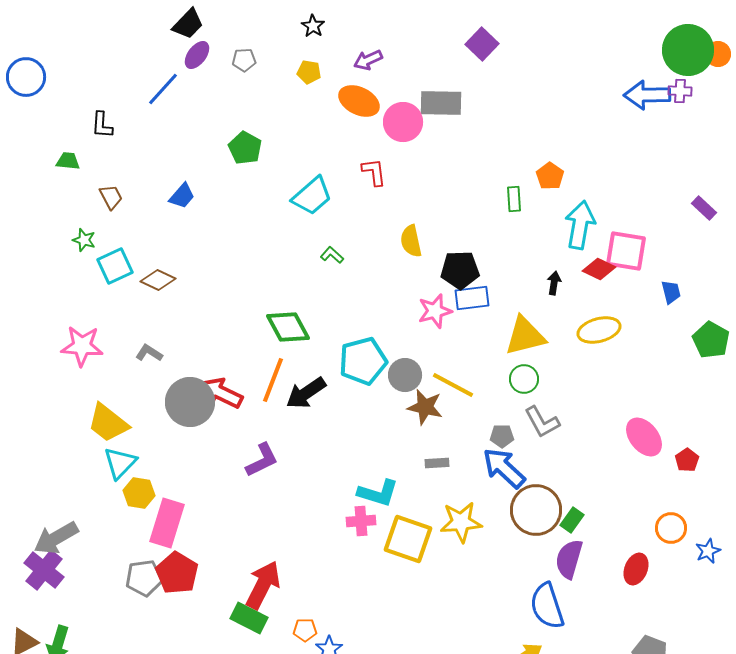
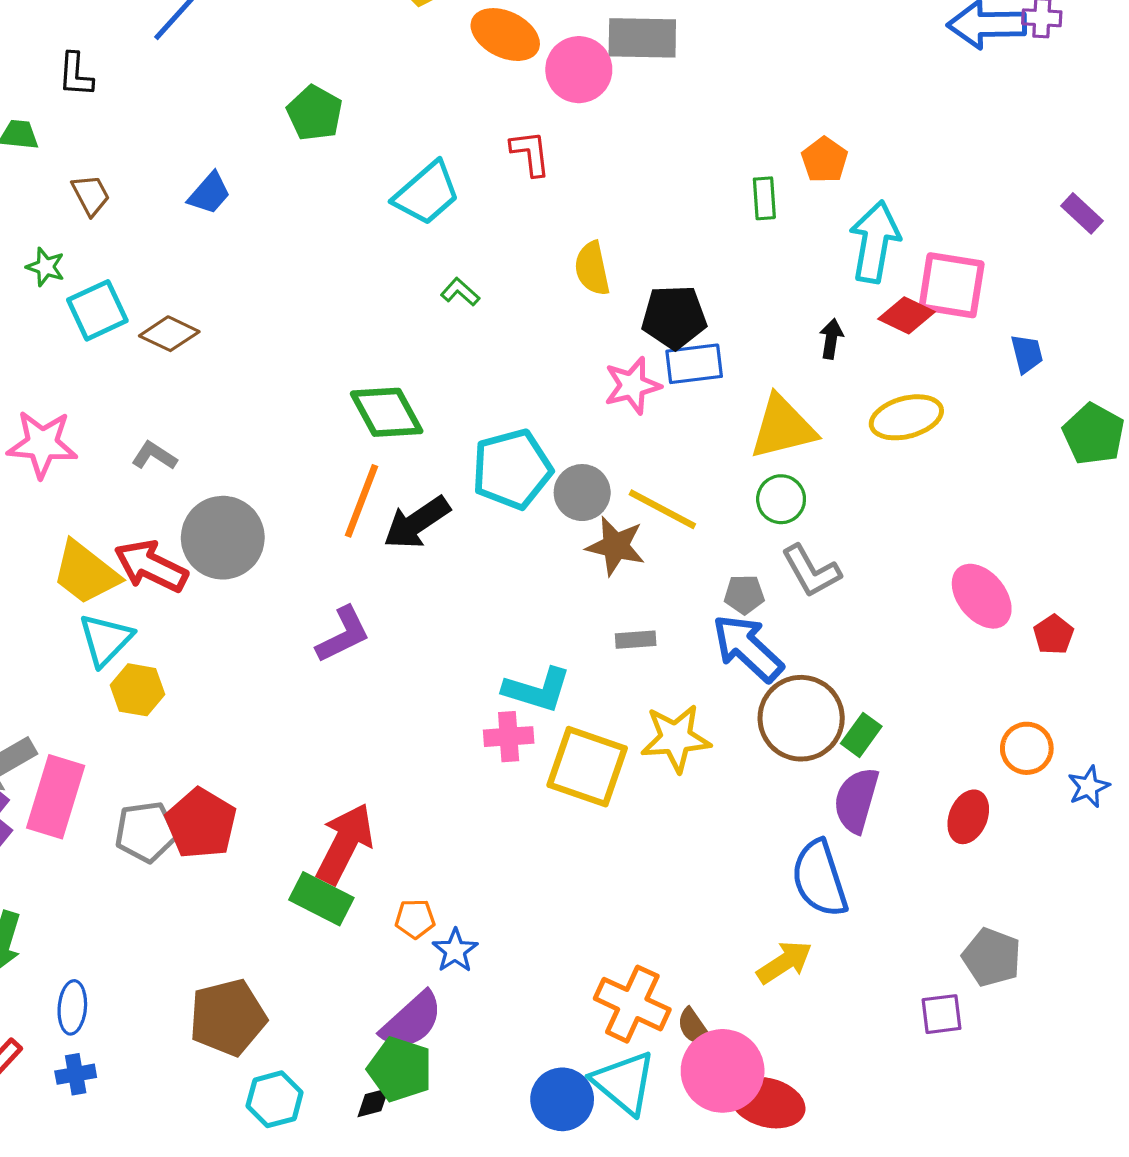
red arrow: (221, 393) -> (151, 566), moved
pink rectangle: (167, 523) -> (56, 797), moved

